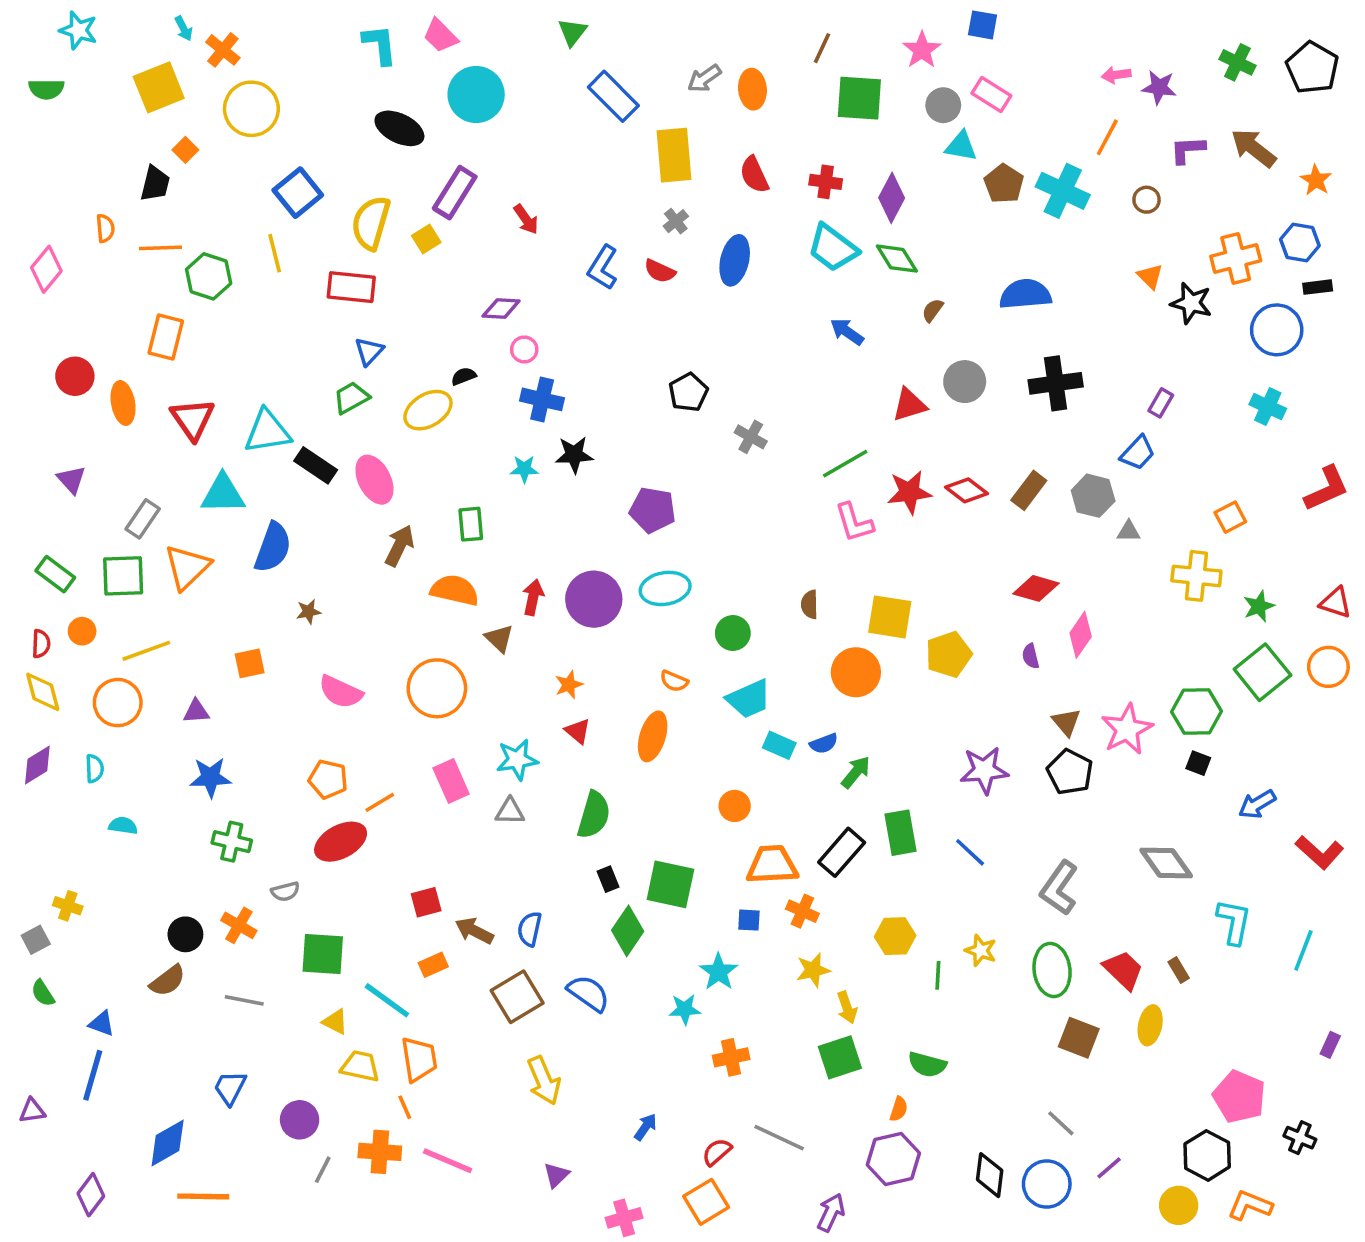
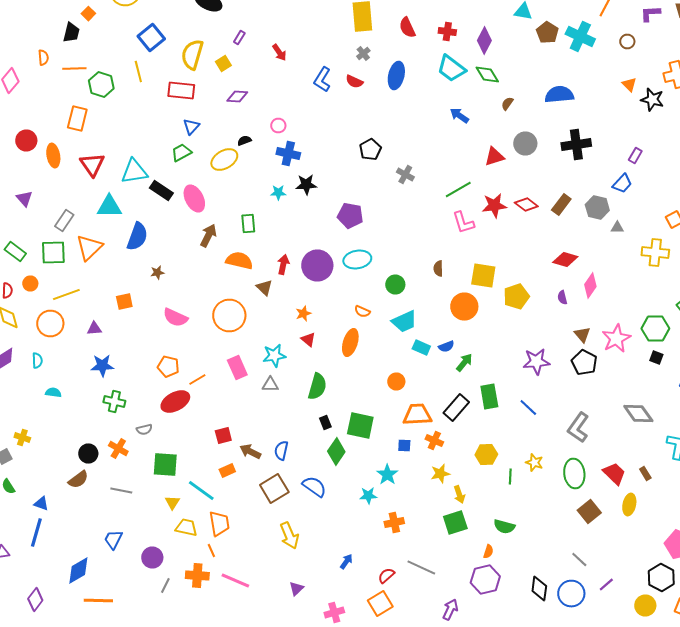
purple rectangle: (455, 193) -> (239, 38), size x0.5
purple diamond: (501, 308) -> (237, 96), moved
yellow triangle: (335, 1022) -> (172, 502), turned 35
brown square: (1079, 1038) -> (589, 512), turned 30

